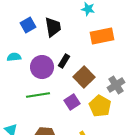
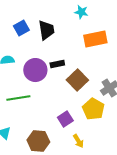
black rectangle: (64, 61) -> (57, 64), turned 48
green line: (38, 95) -> (18, 98), moved
purple square: (72, 102) -> (65, 119), moved

